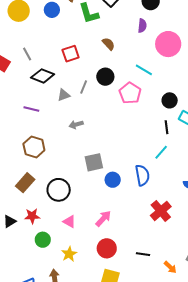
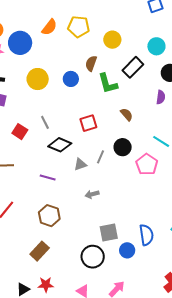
blue semicircle: (142, 175) -> (146, 235), moved
black circle: (59, 190) -> (93, 257), moved

